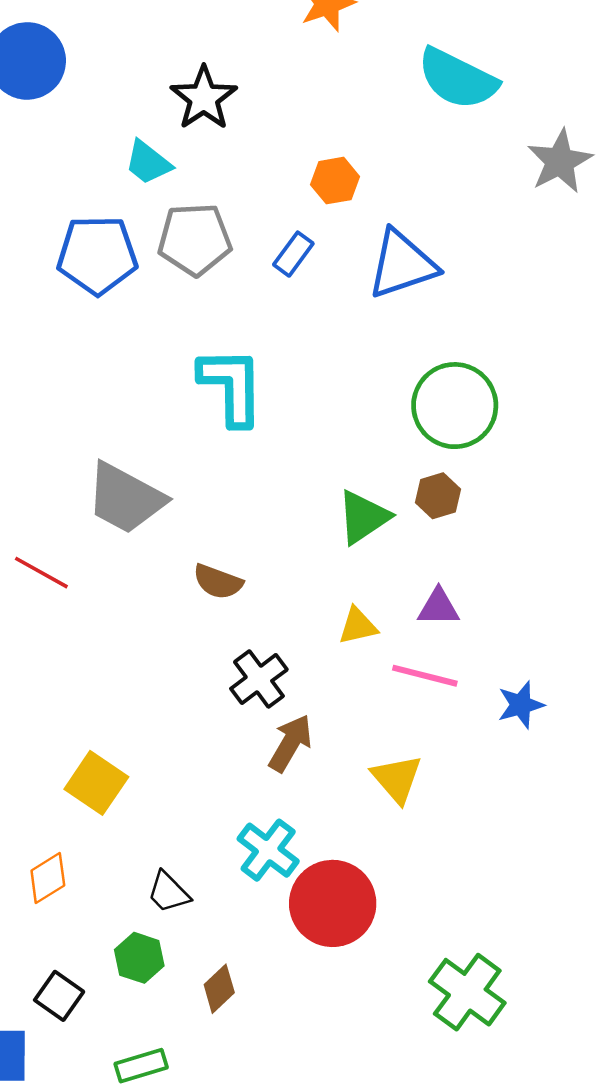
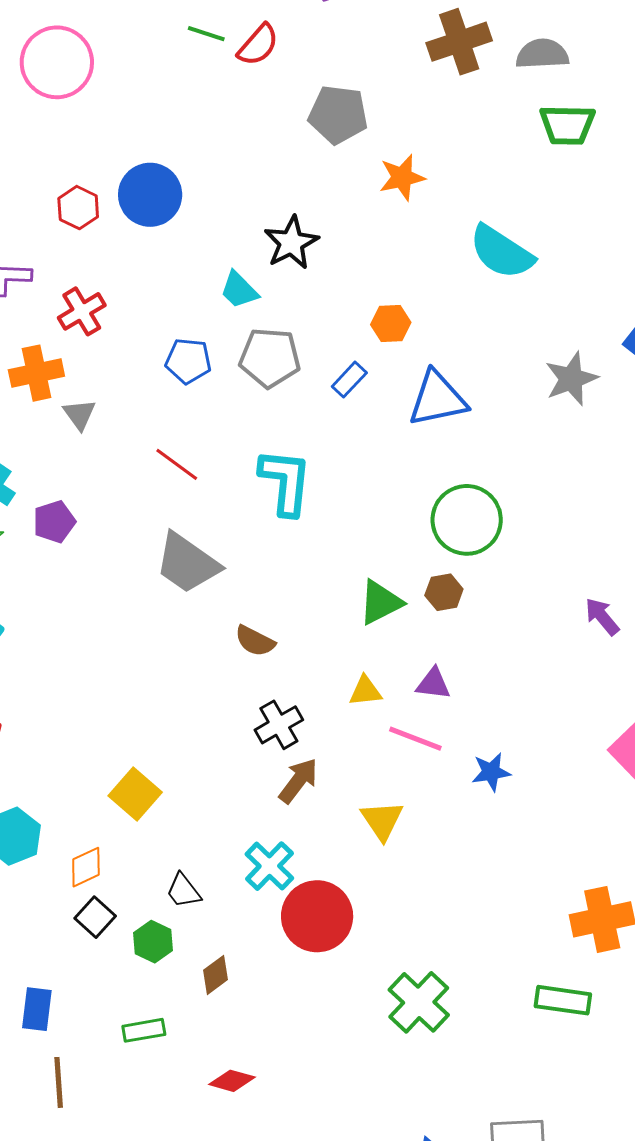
gray star: (560, 161) -> (571, 379), moved
blue pentagon: (97, 255) -> (188, 361), size x0.7
red line: (41, 573) -> (177, 464), moved
black square: (59, 996) -> (95, 917), moved

